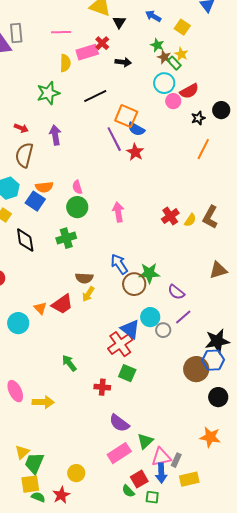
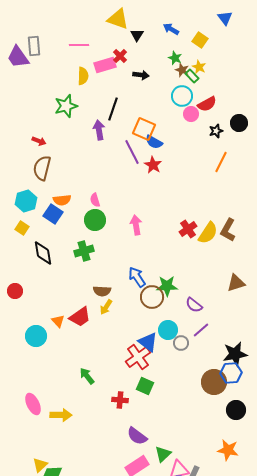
black line: (95, 96) -> (113, 109), turned -45
purple arrow: (55, 135) -> (99, 130), moved
yellow semicircle: (190, 220) -> (208, 233), size x1.6

